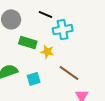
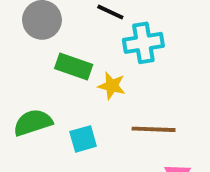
brown line: (69, 73) -> (154, 129), turned -35

